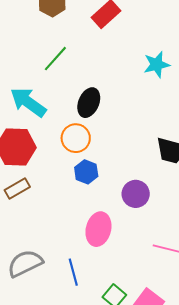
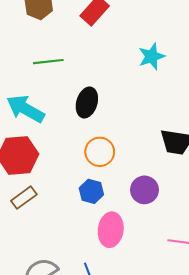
green line: (55, 59) -> (48, 62), turned 48
orange circle: (76, 138) -> (100, 152), moved
blue hexagon: (86, 172) -> (91, 191), moved

